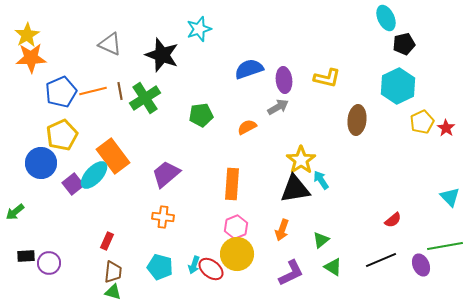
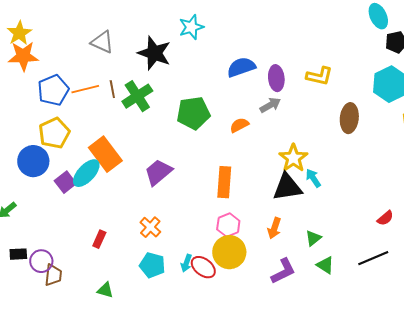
green pentagon: (201, 115) -> (193, 113), size x1.4
orange cross: (163, 217) -> (150, 227), moved, turned 35
brown trapezoid: (113, 272) -> (53, 275), moved

